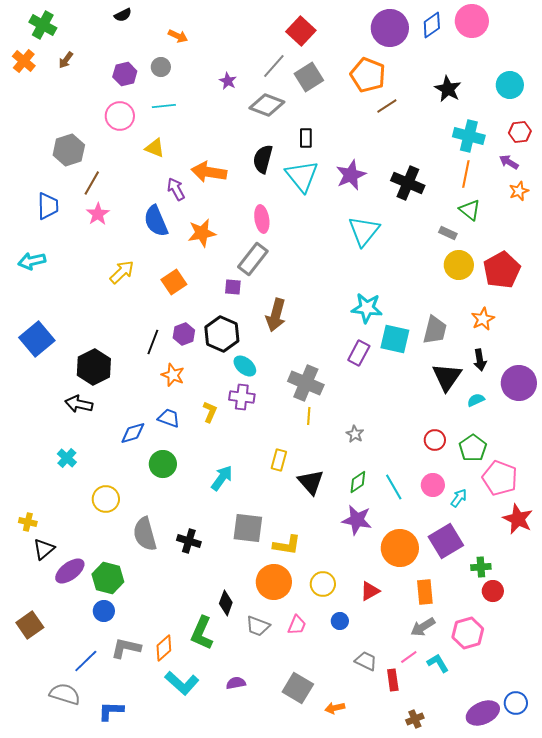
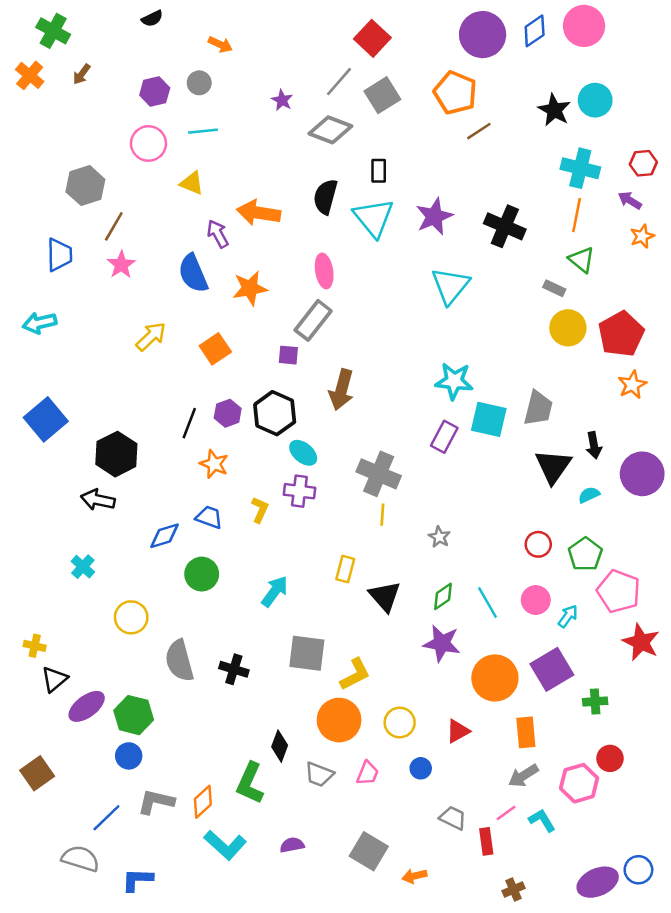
cyan circle: (510, 85) -> (595, 100), moved
orange star: (483, 319) -> (632, 385), moved
yellow L-shape: (287, 545) -> (355, 674), turned -36
red circle: (493, 591) -> (610, 758), moved

